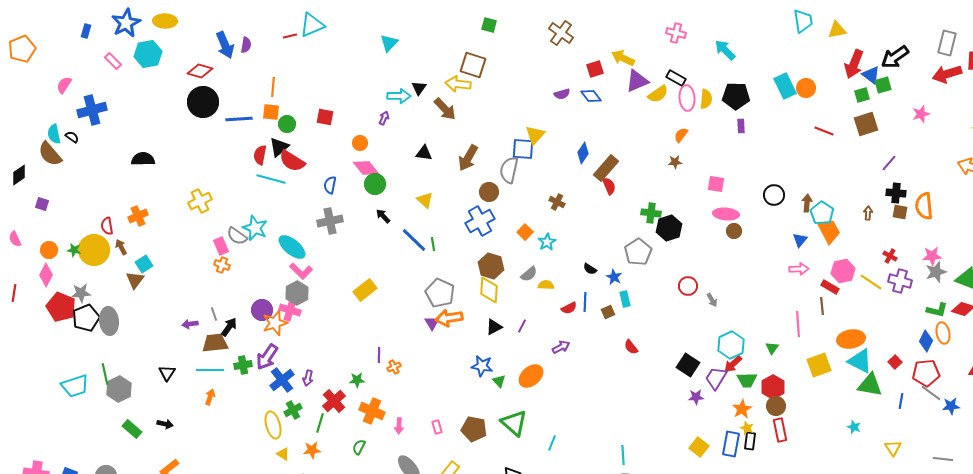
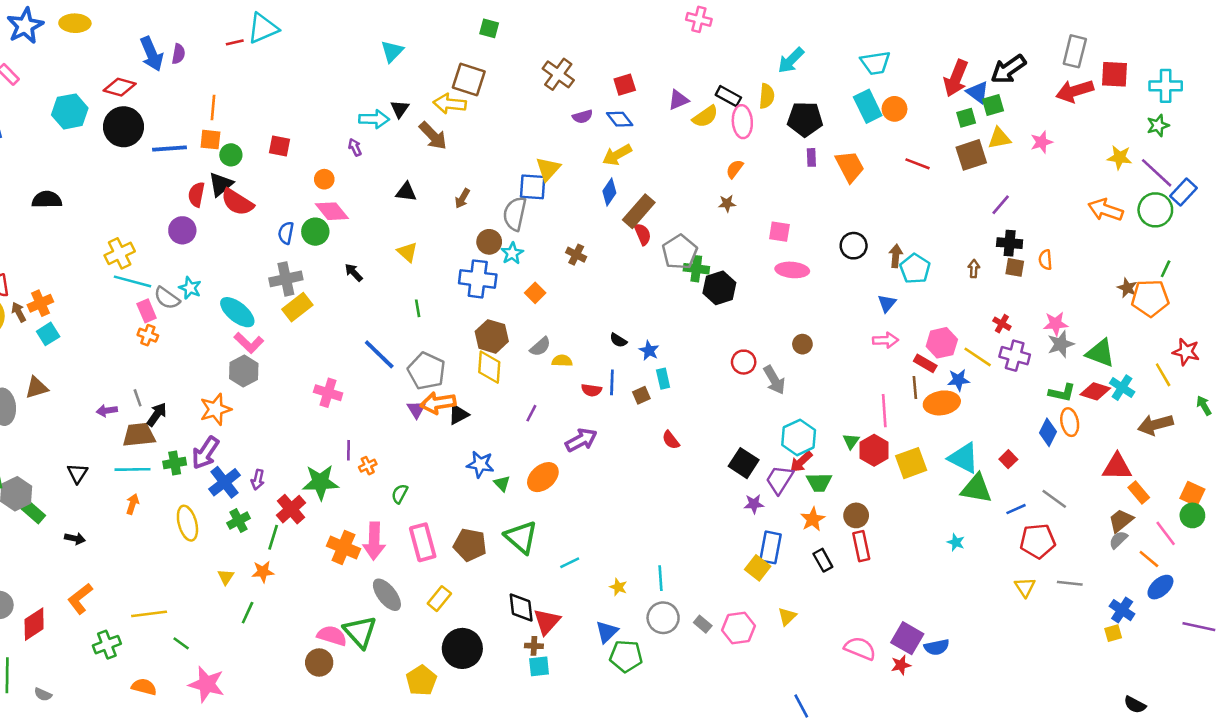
cyan trapezoid: (803, 21) -> (875, 63), moved, turned 90
yellow triangle: (837, 30) -> (999, 138), moved
brown cross: (561, 33) -> (558, 74), moved
pink cross: (676, 33) -> (699, 19), moved
cyan triangle: (389, 43) -> (392, 51), moved
cyan arrow: (725, 50) -> (791, 60), turned -90
cyan hexagon: (148, 54) -> (70, 111), moved
yellow arrow: (623, 58) -> (617, 155), moved, turned -55
purple triangle: (637, 81) -> (678, 100), size x0.7
yellow semicircle: (706, 99) -> (767, 96), moved
purple arrow: (384, 118) -> (355, 147), turned -48
brown arrow: (468, 158) -> (462, 198), size x0.6
cyan line: (271, 179) -> (132, 281), moved
green circle: (375, 184) -> (315, 232), moved
orange semicircle: (924, 206) -> (1045, 260), size x0.6
orange cross: (138, 216) -> (40, 303), moved
blue cross: (480, 221) -> (478, 279), turned 36
cyan star: (255, 228) -> (190, 288), size x0.7
brown circle: (734, 231) -> (802, 344), moved
orange trapezoid: (829, 231) -> (850, 166), moved
blue line: (414, 240) -> (379, 354), moved
cyan star: (547, 242) -> (512, 253), moved
gray pentagon: (638, 252) -> (680, 252), moved
brown triangle: (135, 280) -> (37, 388), moved, turned 36
yellow rectangle: (365, 290) -> (297, 307), moved
gray arrow: (712, 300) -> (774, 380), size x1.6
red semicircle: (569, 308) -> (591, 390), turned 35
purple circle: (262, 310) -> (182, 230), moved
pink cross: (290, 310) -> (328, 393), moved
black triangle: (494, 327) -> (459, 414), moved
orange ellipse: (851, 339) -> (942, 403), moved
purple arrow: (561, 347) -> (581, 440), size x1.4
red pentagon: (926, 373) -> (1038, 541), moved
green star: (357, 380) -> (320, 482), size x1.8
red hexagon: (773, 387) -> (874, 450), moved
blue line: (901, 401) -> (1016, 509), turned 56
blue star: (951, 406) -> (958, 380), moved
orange cross: (372, 411) -> (343, 547), moved
yellow ellipse: (273, 425) -> (187, 523), moved
pink arrow: (399, 426) -> (374, 541), size x1.8
pink rectangle: (437, 427) -> (423, 542), size x2.0
yellow star: (747, 428) -> (618, 587), moved
green rectangle: (132, 429) -> (33, 512), moved
black rectangle: (750, 441) -> (823, 560), turned -36
cyan line: (552, 443) -> (570, 563), turned 42
blue rectangle: (731, 444) -> (770, 547), moved
green semicircle: (359, 447) -> (400, 494), moved
yellow triangle: (893, 448) -> (1025, 587), moved
yellow triangle: (283, 454) -> (226, 577), turned 32

